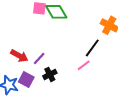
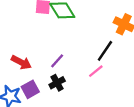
purple line: (39, 58) -> (57, 61), moved
purple square: (26, 79) -> (30, 89), turned 35

